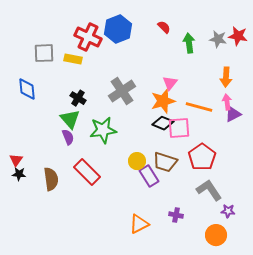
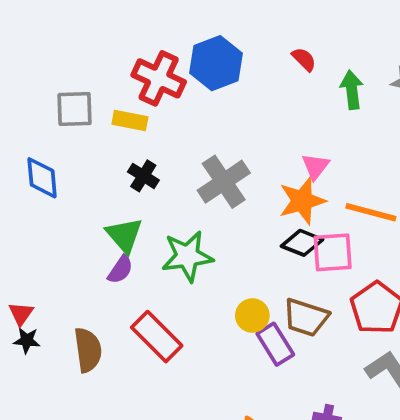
black cross: (78, 98) -> (143, 176), moved
purple semicircle: (68, 137) -> (120, 270), turned 56

